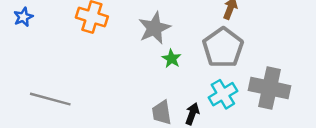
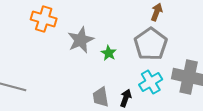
gray star: (154, 28) -> (81, 40), moved

